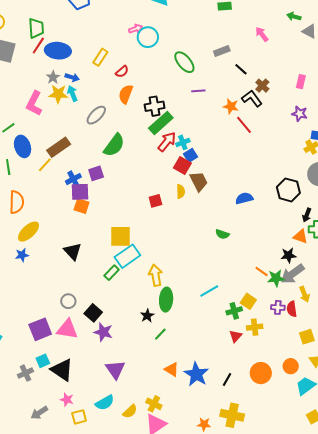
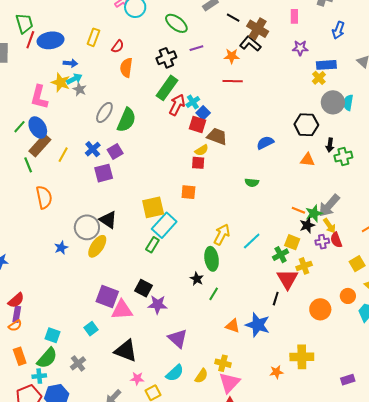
gray star: (53, 77) -> (80, 89), moved
brown cross: (262, 86) -> (258, 29), size x1.5
cyan arrow: (72, 93) -> (74, 79), turned 98
yellow star: (58, 94) -> (61, 82), turned 30
black cross: (155, 106) -> (166, 58), moved
gray ellipse: (96, 115) -> (104, 113), moved
red line: (244, 125) -> (233, 81), moved, turned -36
blue ellipse: (23, 146) -> (38, 128), moved
brown rectangle: (59, 147) -> (40, 145), moved
blue cross: (73, 179) -> (93, 149), moved
brown trapezoid: (199, 181) -> (217, 136), turned -30
yellow semicircle: (181, 191) -> (202, 150), turned 72
red square: (155, 201) -> (198, 163), moved, turned 32
orange square: (82, 206) -> (188, 192), moved
yellow ellipse: (28, 232) -> (97, 246), moved
orange triangle: (301, 236) -> (307, 160), moved
black triangle: (73, 251) -> (108, 220), moved
black star: (288, 255) -> (307, 225), moved
yellow arrow: (156, 275) -> (222, 234), moved, turned 50
yellow arrow: (304, 294) -> (329, 226), moved
gray circle: (68, 301) -> (87, 227), moved, size x1.6
purple square: (40, 329) -> (107, 296), moved, turned -35
red triangle: (236, 336) -> (287, 279), size x1.6
cyan square: (43, 361) -> (91, 329), moved
gray cross: (25, 373) -> (78, 363), moved
black line: (227, 379) -> (276, 299), moved

